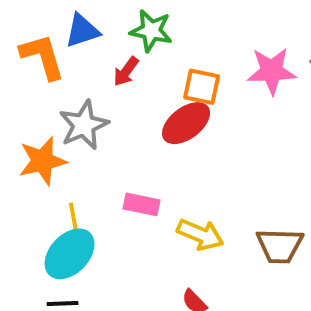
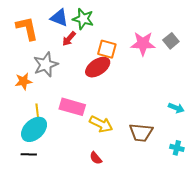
blue triangle: (82, 31) -> (59, 18), moved, turned 36
orange star: (43, 161) -> (24, 81), size x0.7
pink rectangle: (141, 204) -> (72, 107), size x1.4

